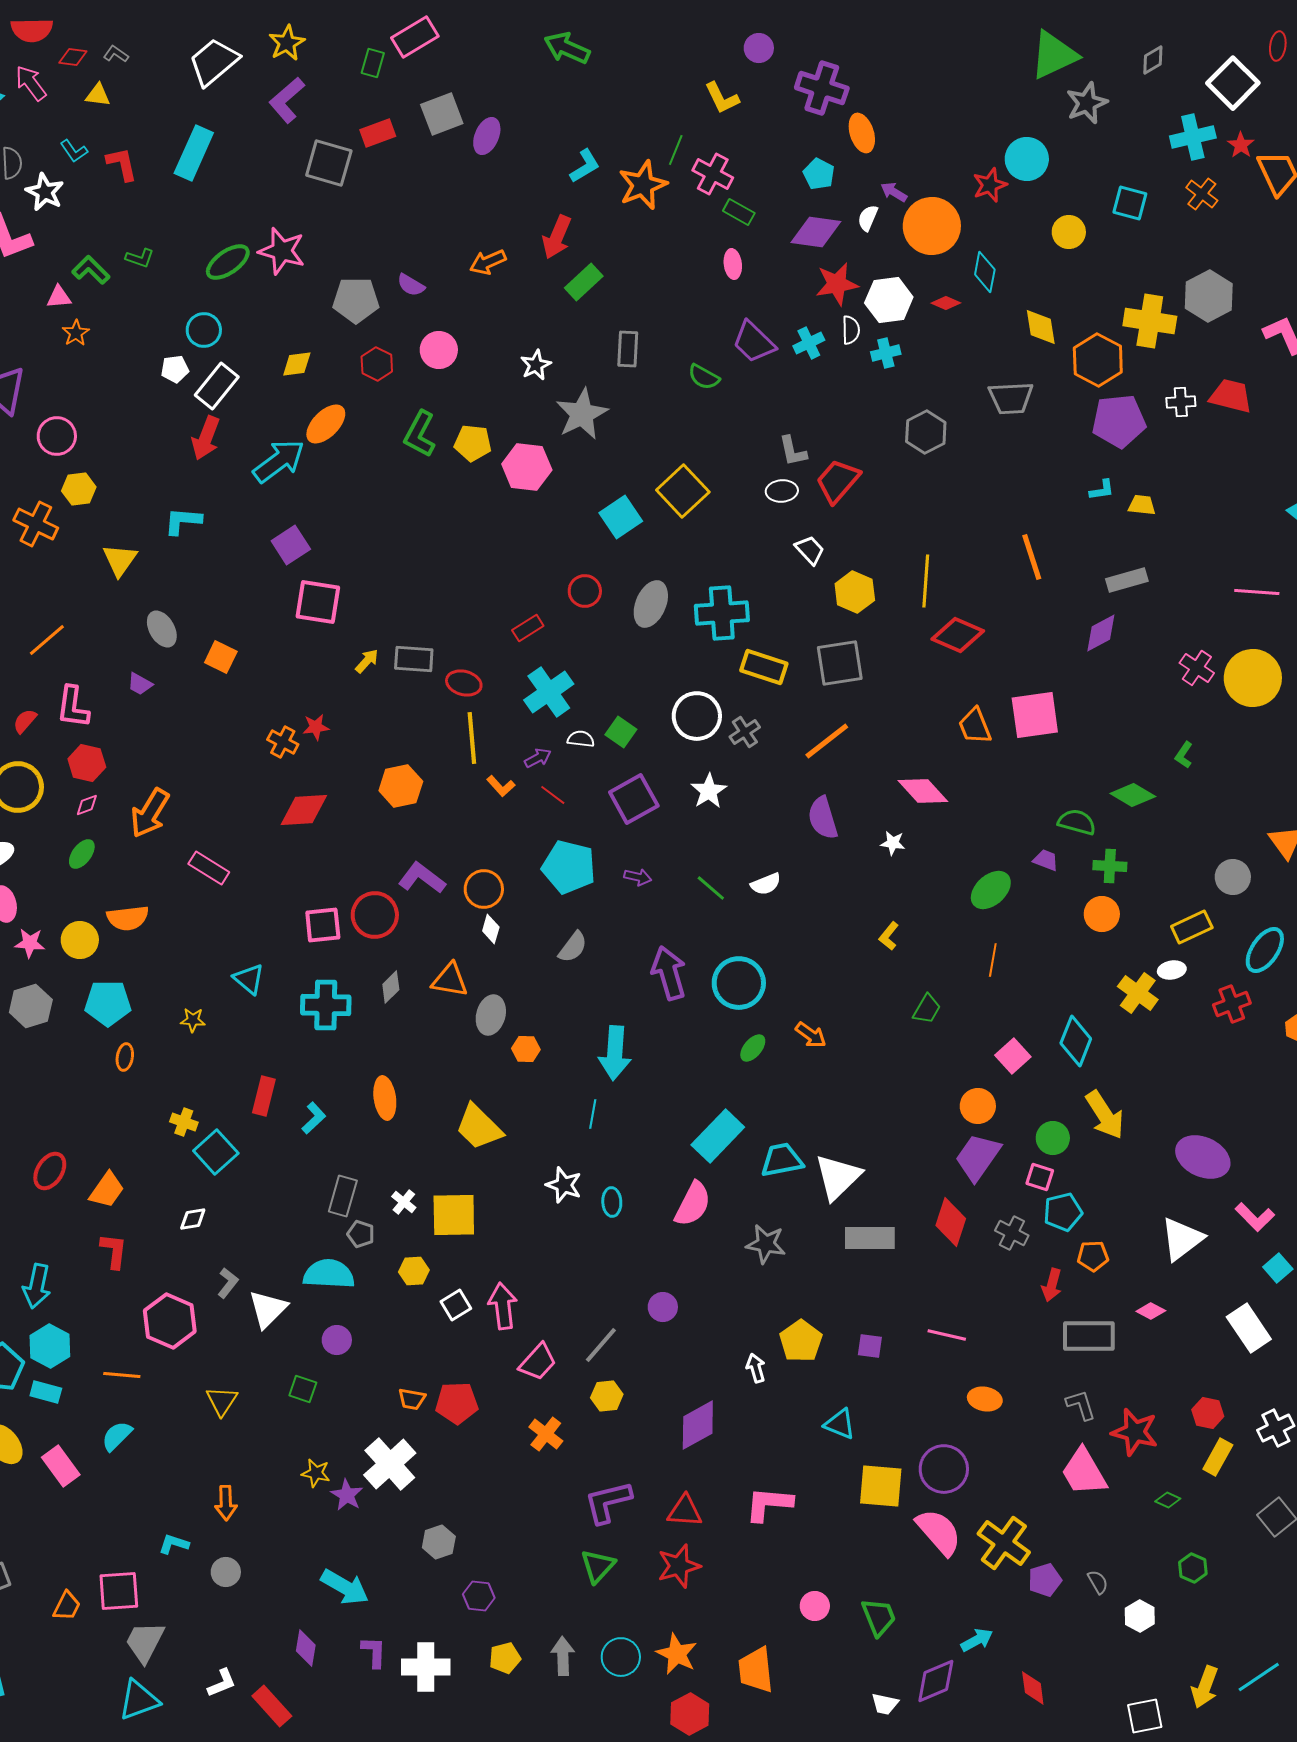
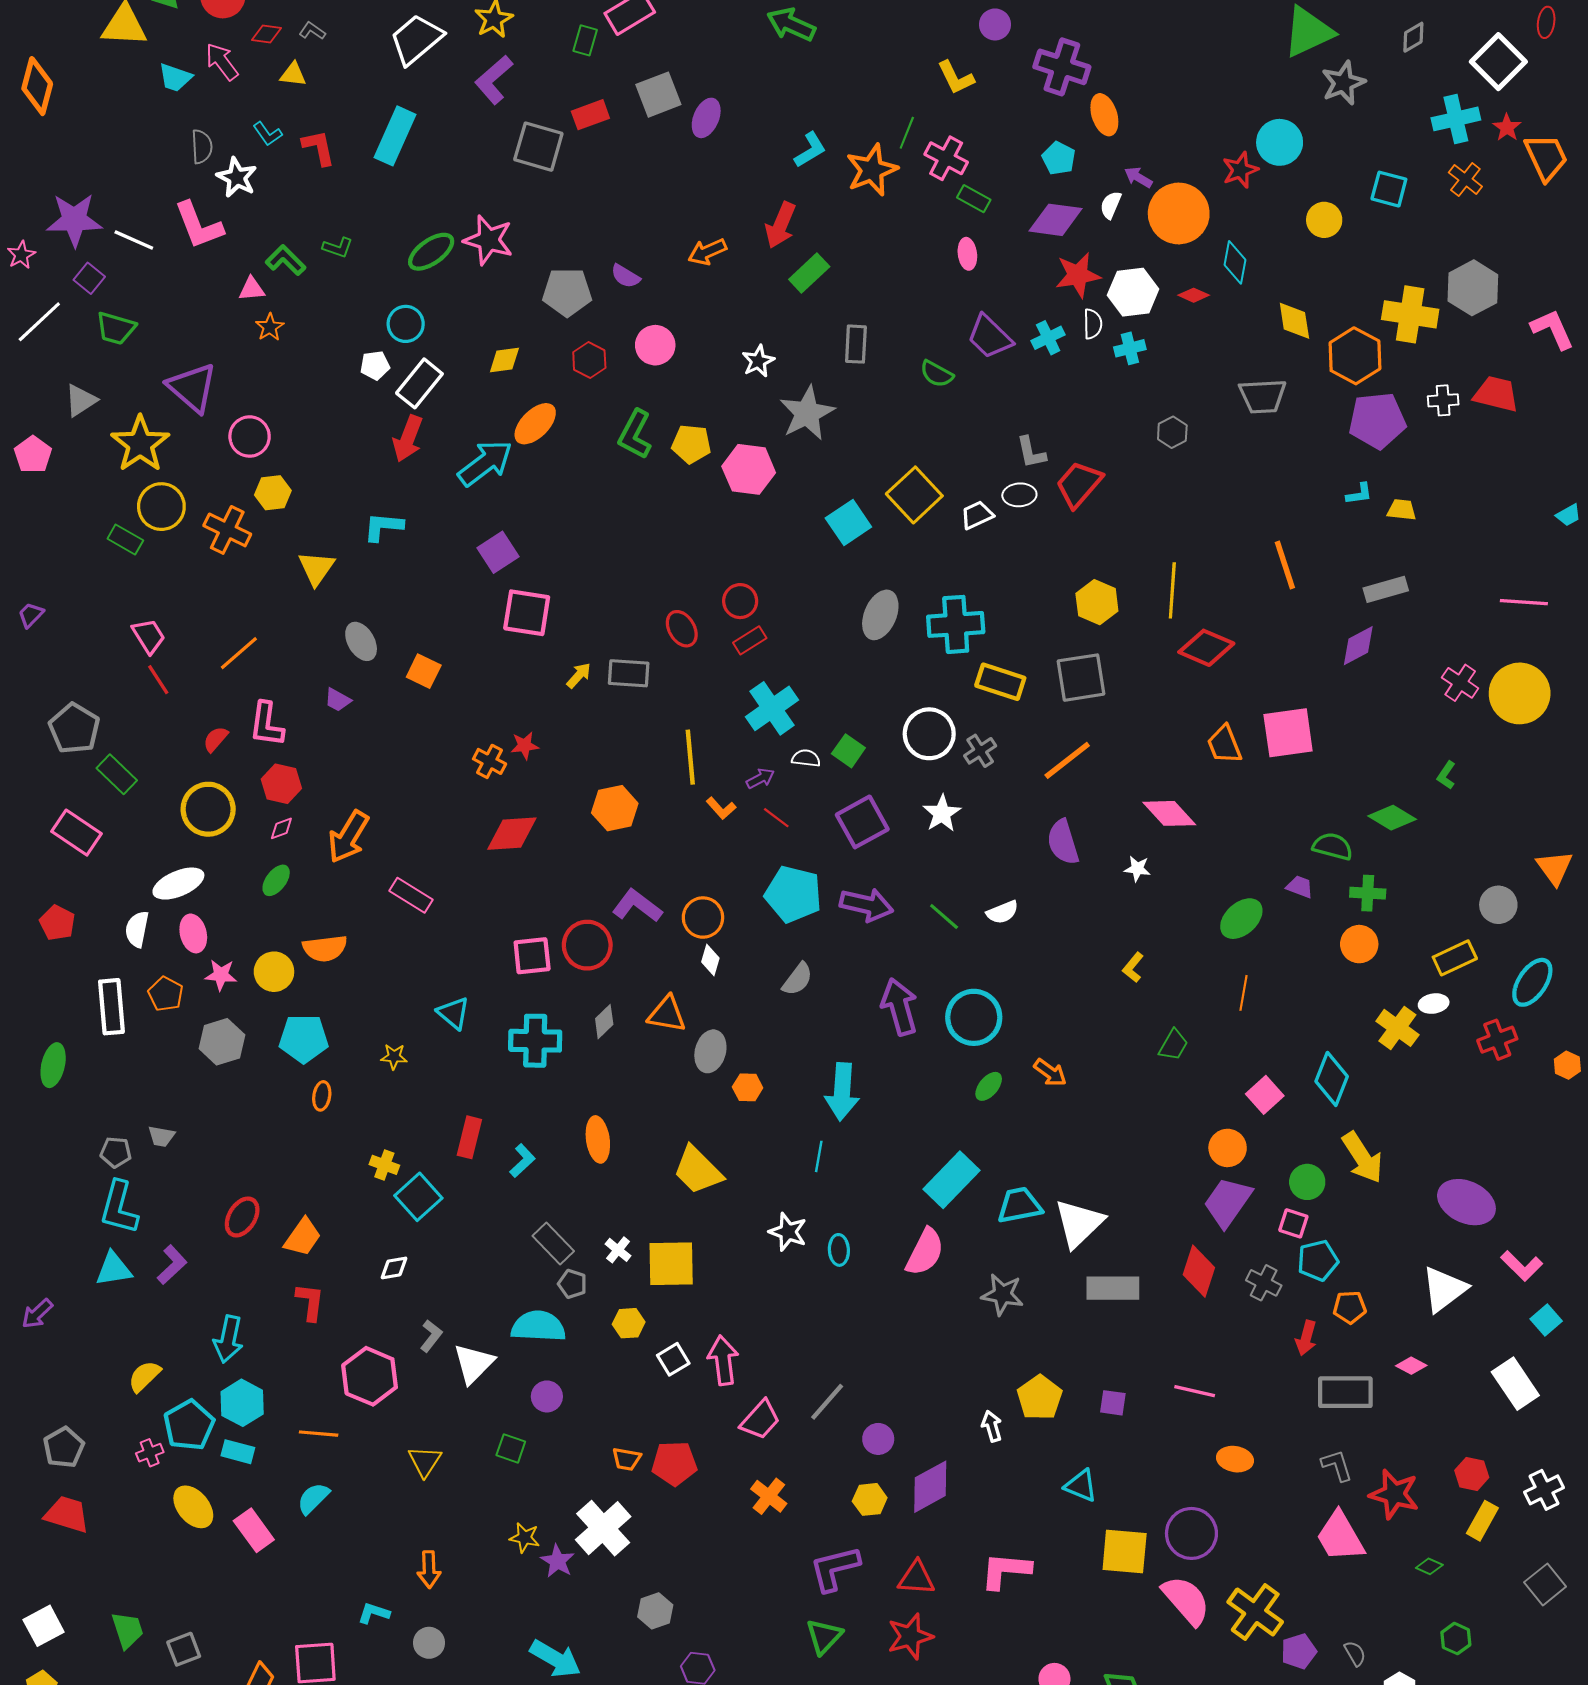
gray hexagon: (926, 432) -> (1172, 432), size x0.7
white trapezoid: (810, 550) -> (977, 515), moved, turned -72
red circle: (585, 591) -> (740, 601), moved
red ellipse: (464, 683) -> (682, 629), moved, turned 44
purple arrow: (638, 877) -> (867, 905), size x1.8
gray rectangle: (343, 1196) -> (553, 1244), turned -60
purple circle: (663, 1307) -> (878, 1439), moved
yellow hexagon: (607, 1396) -> (870, 1499), moved

